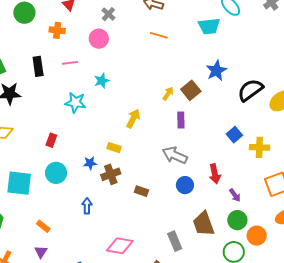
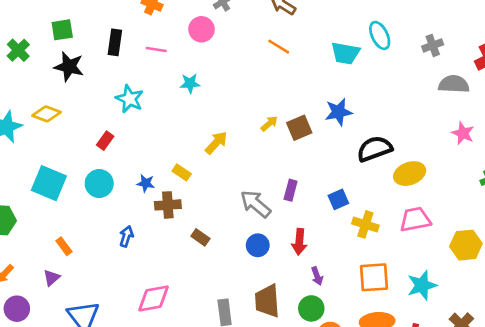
cyan star: (75, 103) -> (130, 99), moved
purple rectangle: (181, 120) -> (291, 190), moved
pink diamond: (120, 246) -> (154, 298), turned -36

